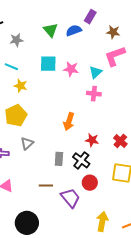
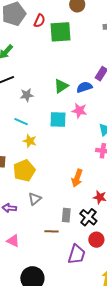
green triangle: (51, 30) -> (61, 86), turned 35
pink star: (71, 69) -> (79, 111), moved
brown line: (46, 186) -> (52, 231), moved
purple trapezoid: (70, 198) -> (77, 254), turned 55

